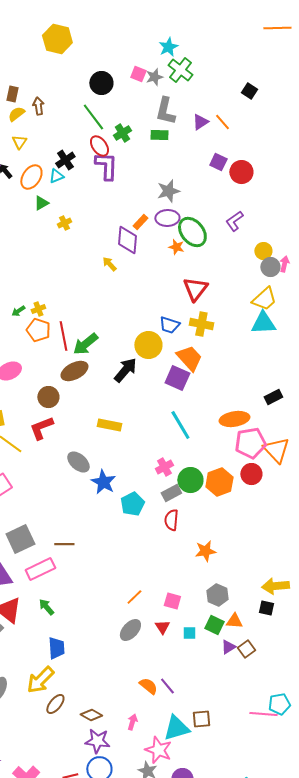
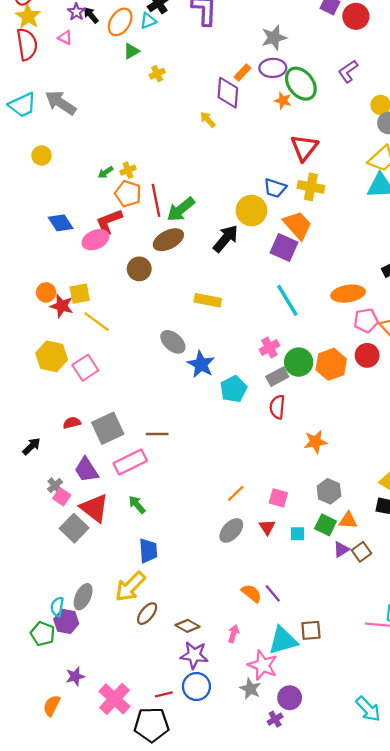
red L-shape: (41, 428) -> (109, 222), moved
pink pentagon: (250, 443) -> (366, 321), size x0.7

